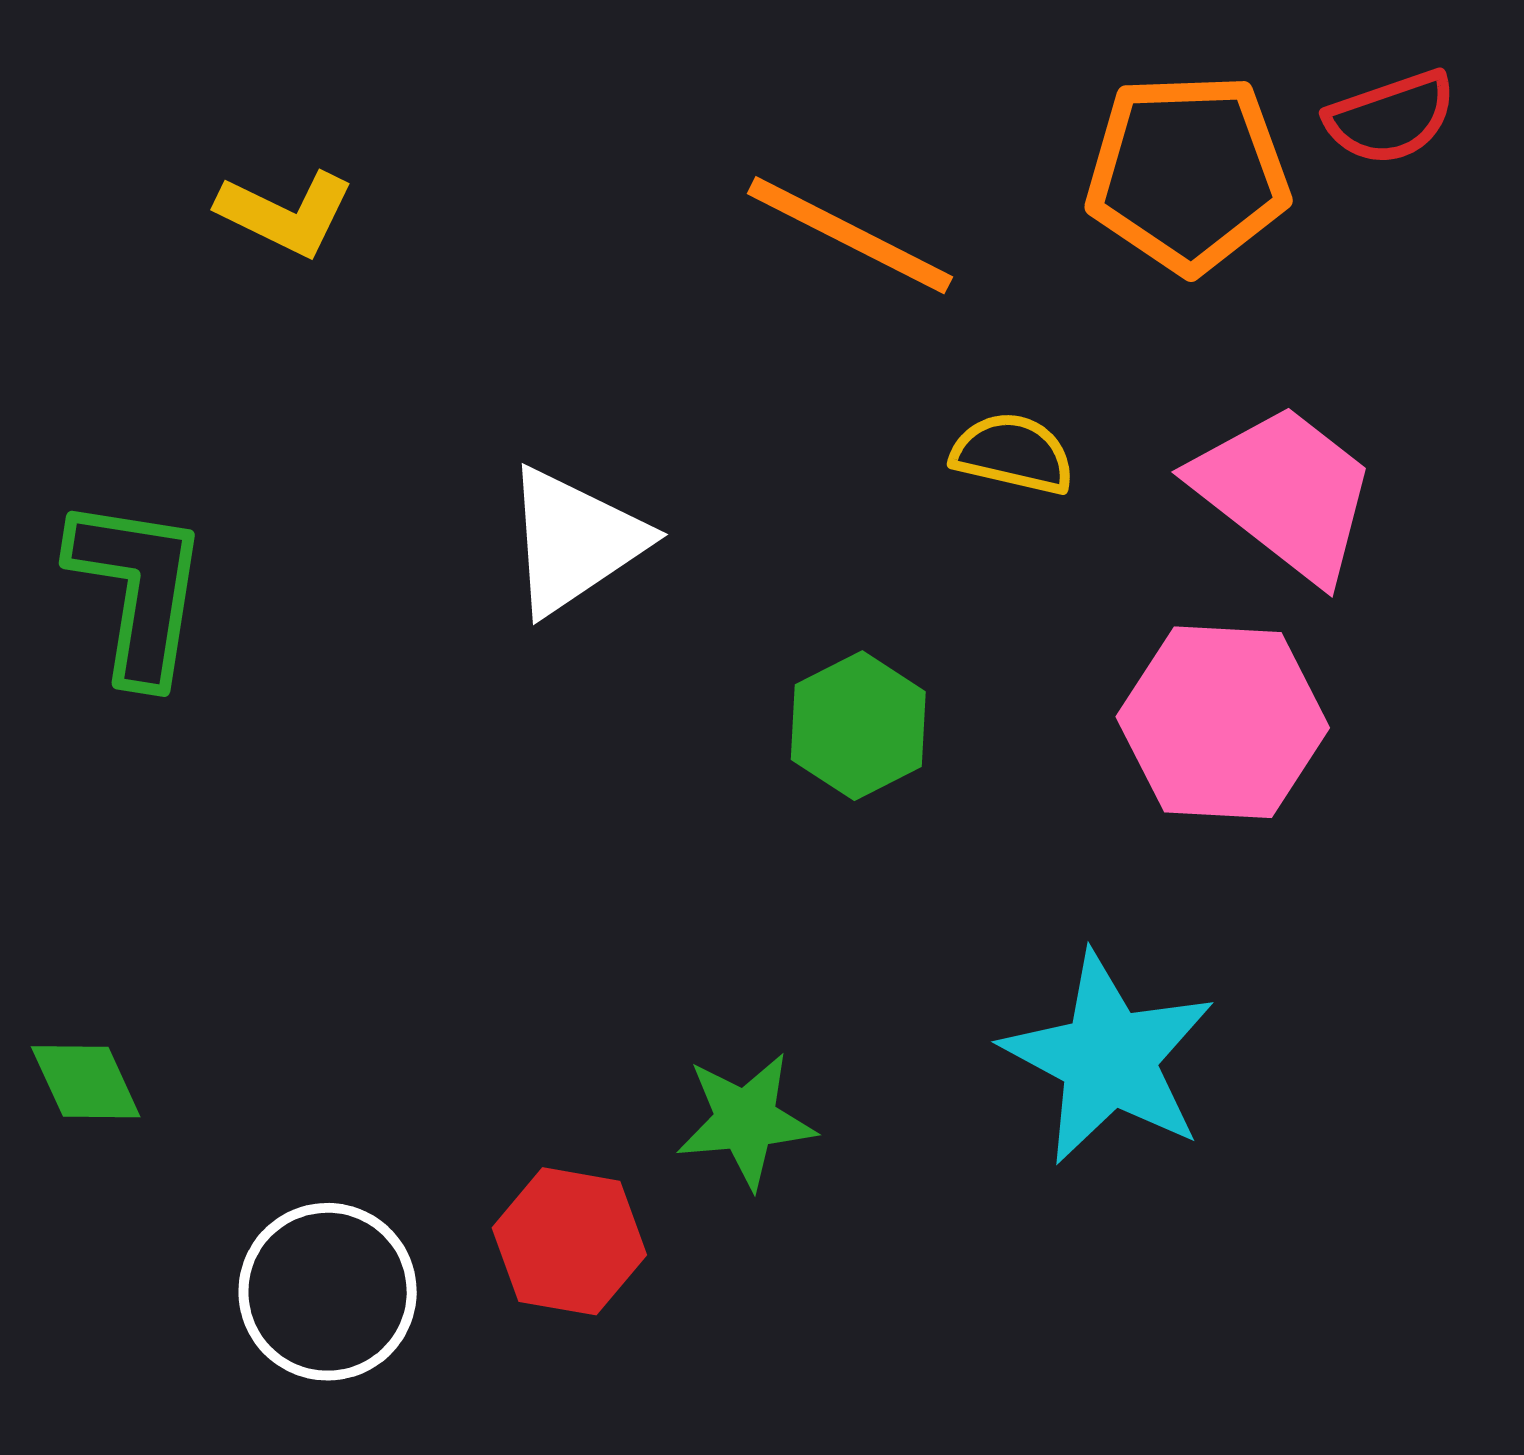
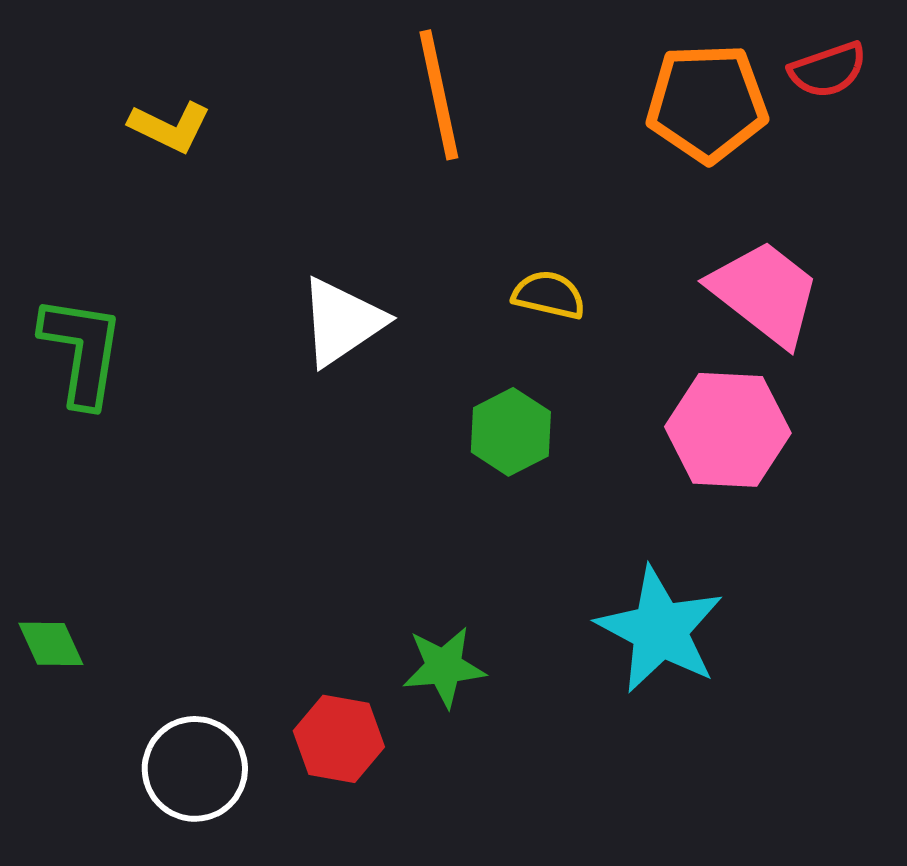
orange line: (850, 235) -> (439, 95), moved, turned 51
yellow semicircle: (1013, 454) -> (549, 295), moved

